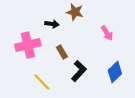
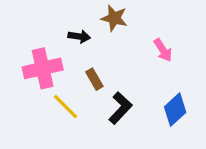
yellow line: (42, 82) -> (65, 106), moved

